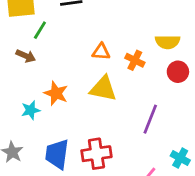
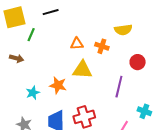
brown arrow: (26, 56) -> (17, 58), moved
red circle: (178, 72) -> (138, 62), moved
orange star: (56, 93) -> (58, 85), moved

